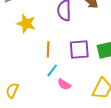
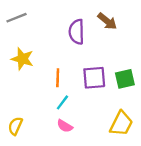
yellow star: (26, 23) -> (22, 59), moved
pink semicircle: (64, 84) -> (65, 126), moved

